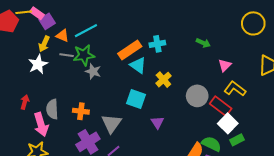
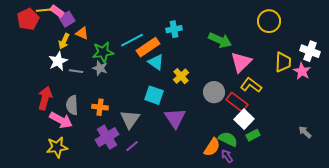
cyan line: (86, 31) -> (132, 40), moved
green arrow: (203, 43) -> (220, 40), size x1.6
cyan cross: (157, 44) -> (174, 29), moved
gray line: (67, 55) -> (76, 71), moved
pink triangle: (225, 65) -> (241, 62), size x1.6
gray star: (93, 71) -> (100, 68), moved
red arrow: (25, 102) -> (45, 98), size x1.6
purple triangle: (157, 122) -> (175, 118), size x1.6
pink arrow: (41, 124) -> (61, 120), turned -45

